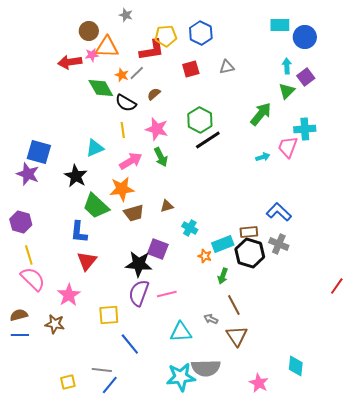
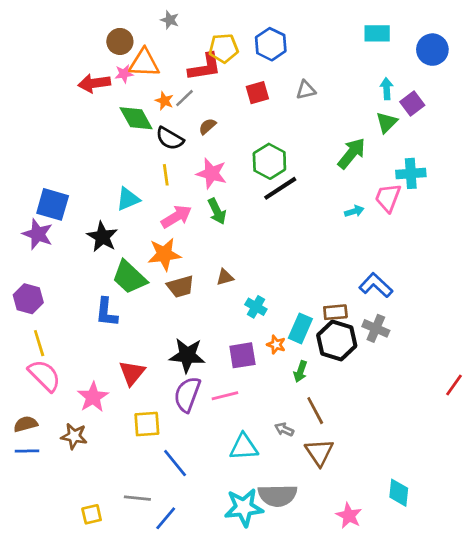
blue circle: (305, 37) -> (432, 50), moved
cyan rectangle: (223, 244) -> (300, 328), turned -45
purple square: (158, 249) -> (242, 355), moved, turned -30
red triangle: (87, 261) -> (132, 373), moved
blue line: (110, 385) -> (166, 518), moved

